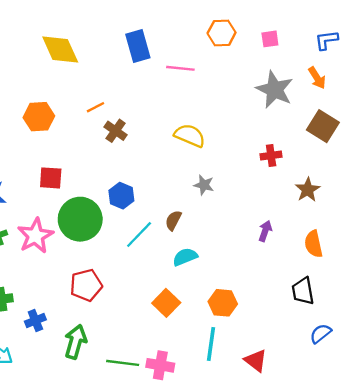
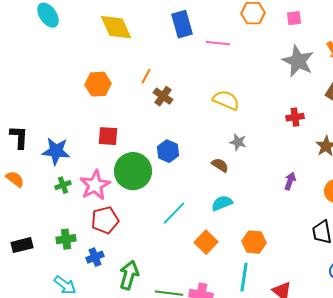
orange line: (95, 107) -> (146, 76), turned -35
brown semicircle: (173, 220) -> (220, 165), moved, turned 96
cyan line: (139, 234) -> (174, 213), moved
red pentagon: (86, 285) -> (105, 220), moved

